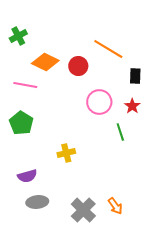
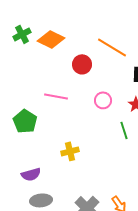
orange diamond: (45, 62) -> (51, 39), moved
pink line: (25, 85) -> (56, 96), moved
pink circle: (99, 102) -> (103, 100), size x0.7

